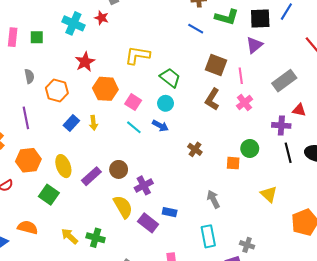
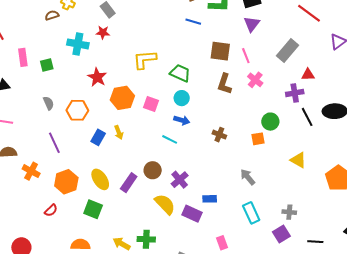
pink rectangle: (13, 37) -> (23, 57), moved
cyan line: (134, 127) -> (170, 139), moved

